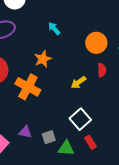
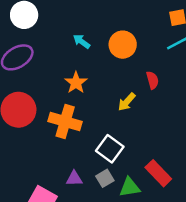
orange circle: (96, 43) -> (123, 45), moved
white square: (80, 119) -> (110, 149), moved
red rectangle: (90, 142) -> (158, 173), size x1.5

